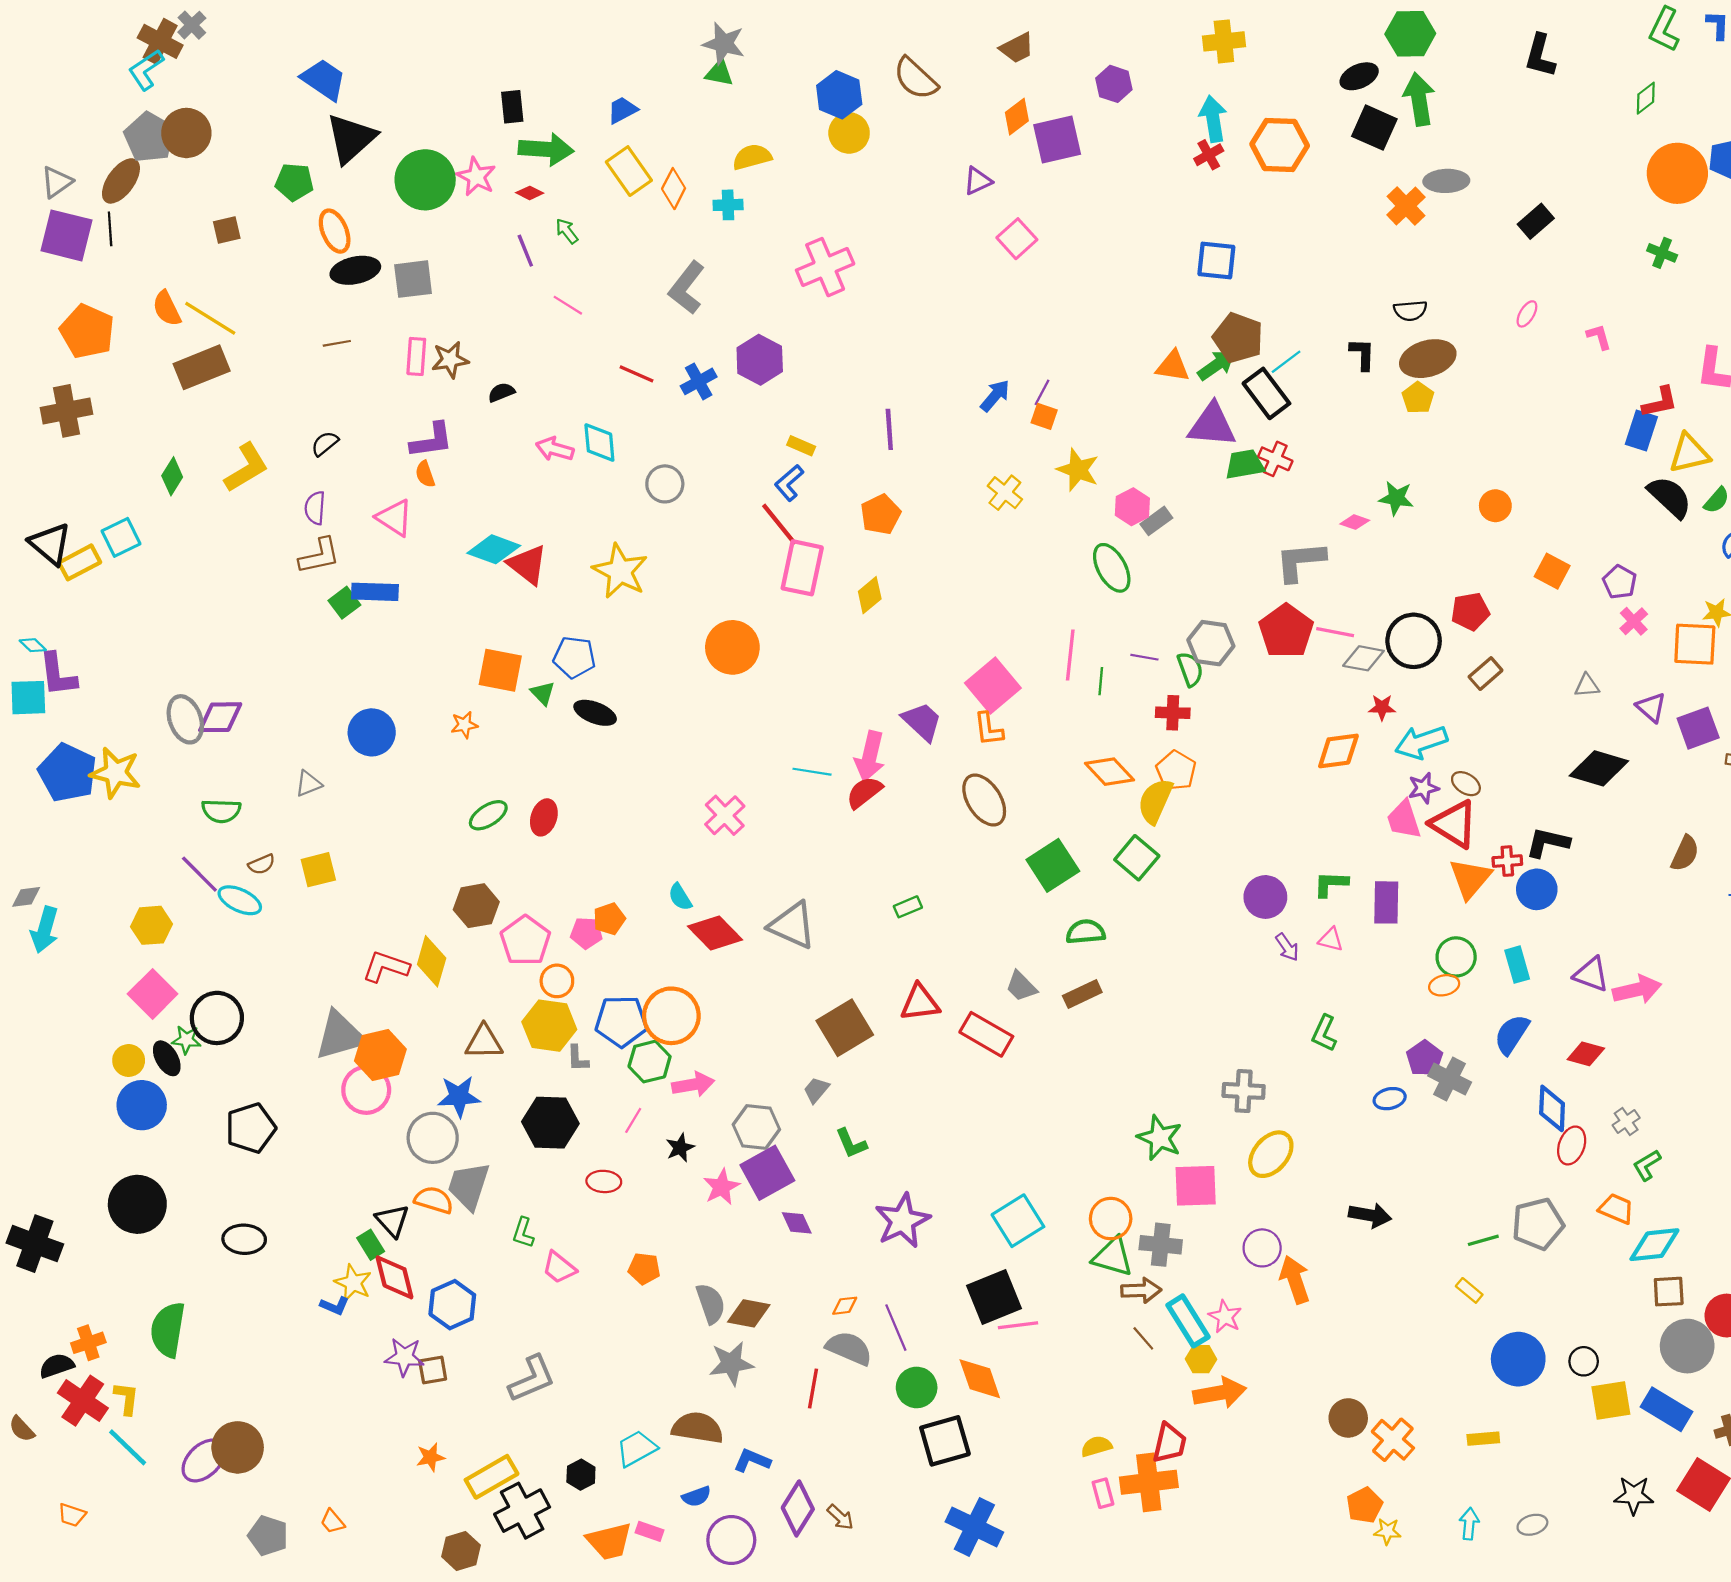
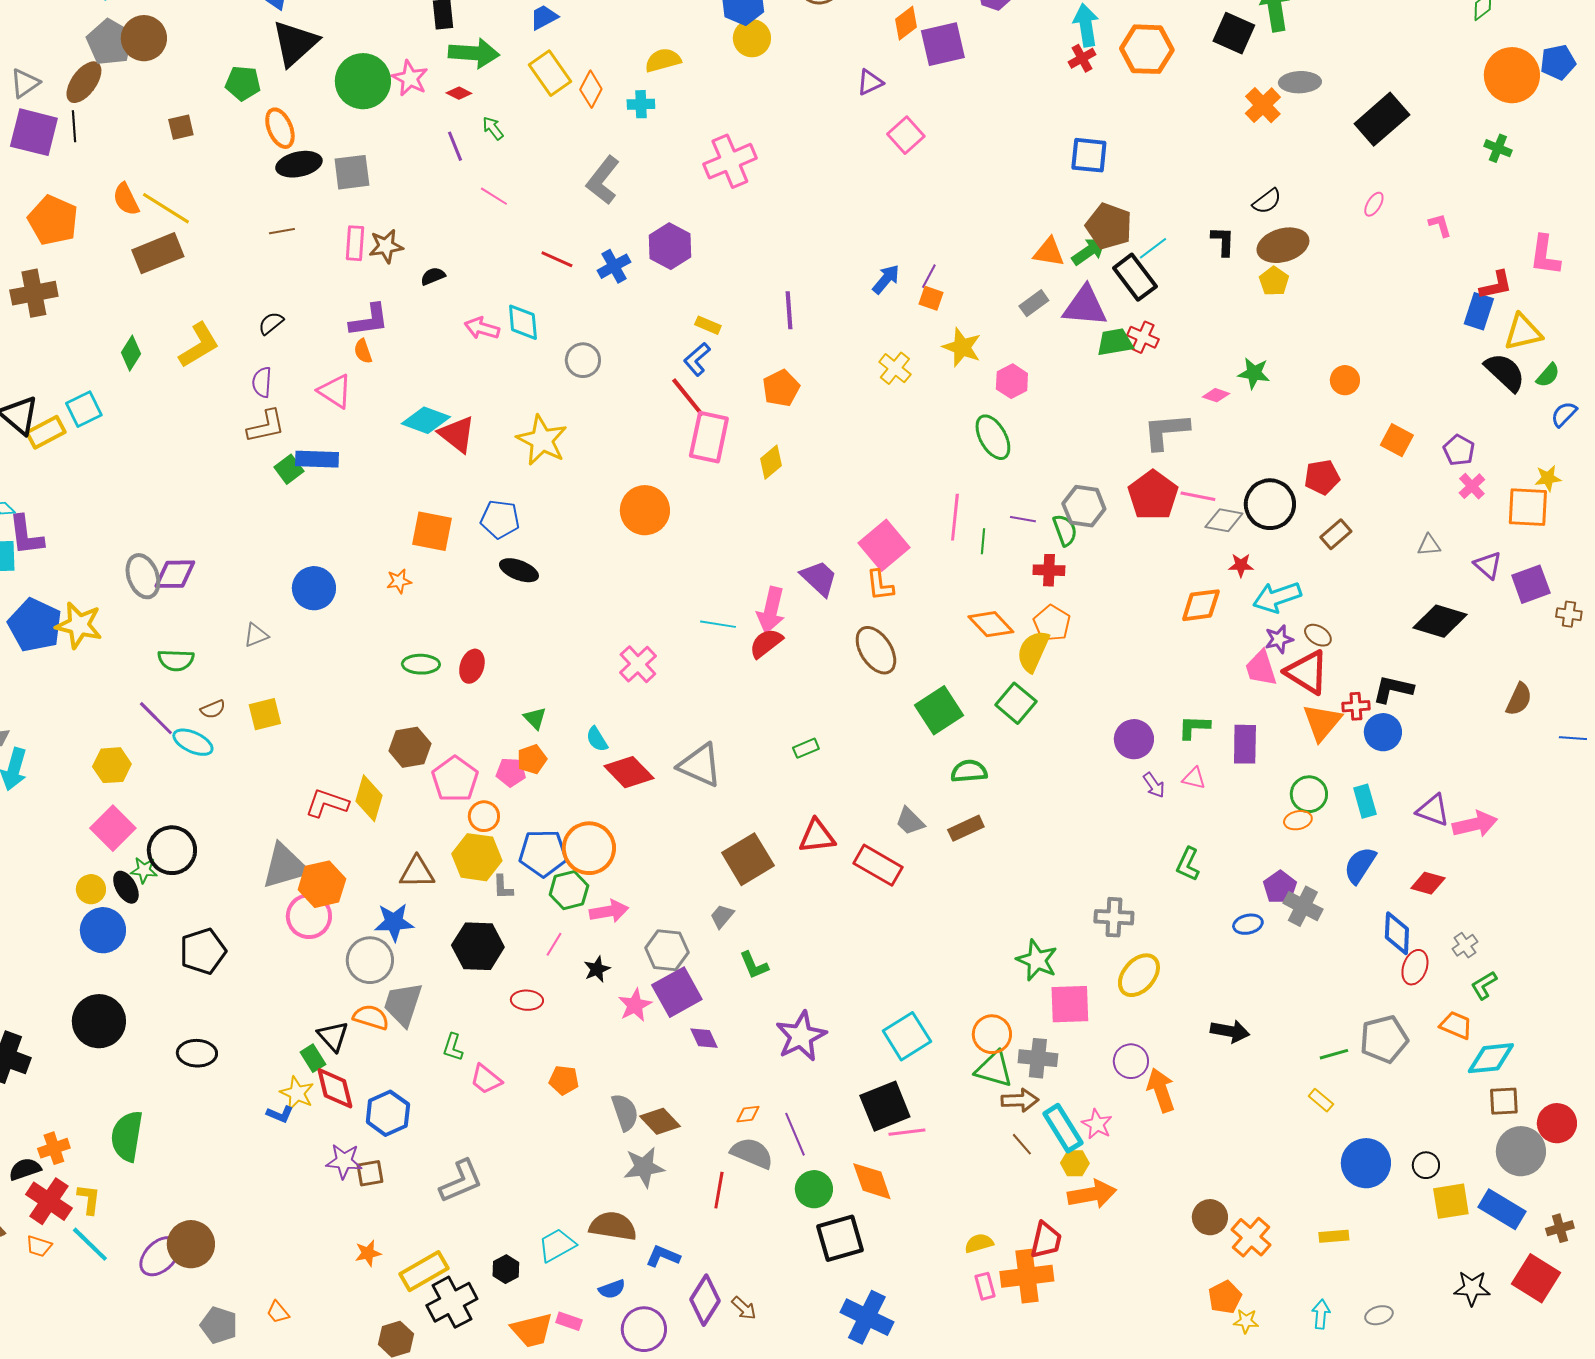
black rectangle: (1536, 221) -> (1382, 119), size x1.6
black semicircle: (1410, 311) -> (1267, 201), turned -32
gray rectangle: (1156, 521) -> (1034, 303), moved
green triangle: (543, 693) -> (535, 718), moved
green ellipse: (488, 815) -> (421, 664), turned 33
brown diamond: (749, 1313) -> (660, 1121), turned 36
orange trapezoid: (72, 1515) -> (39, 1246), moved

